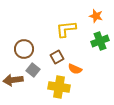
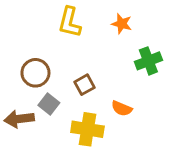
orange star: (96, 16) -> (122, 24), moved
yellow L-shape: (66, 29) -> (70, 22), moved, turned -70
orange semicircle: (75, 69) -> (122, 108), moved

